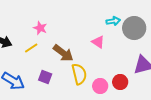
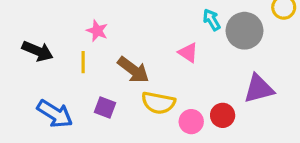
cyan arrow: (113, 21) -> (212, 20), turned -112
yellow line: (31, 48) -> (83, 62), turned -56
yellow semicircle: (79, 74) -> (158, 103), turned 115

